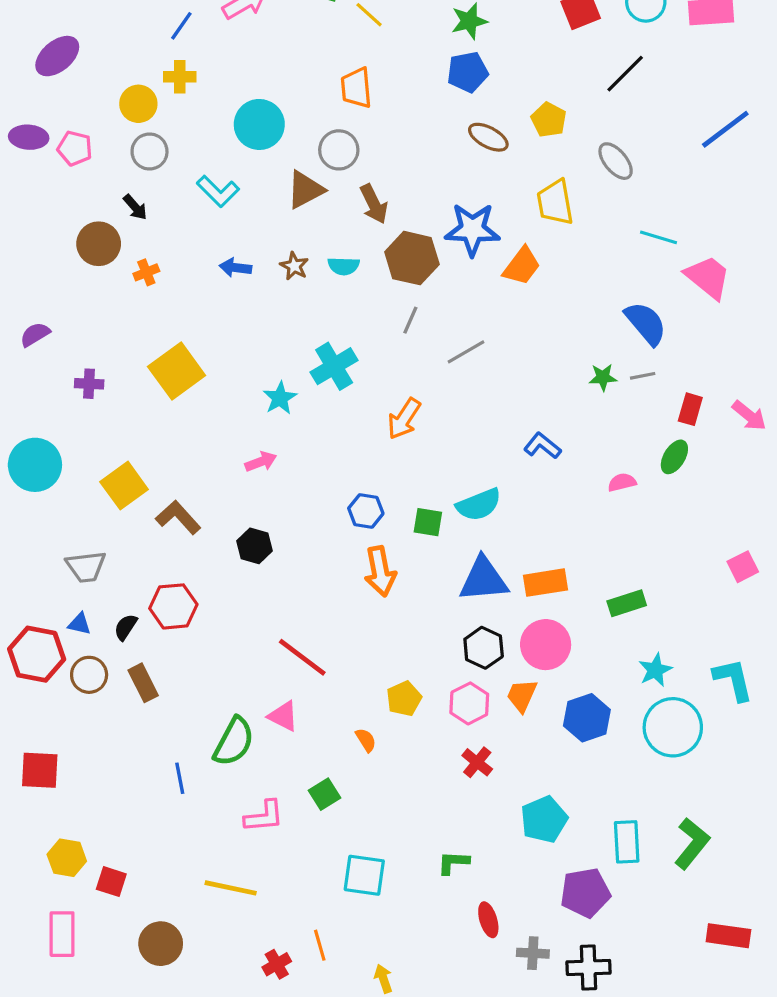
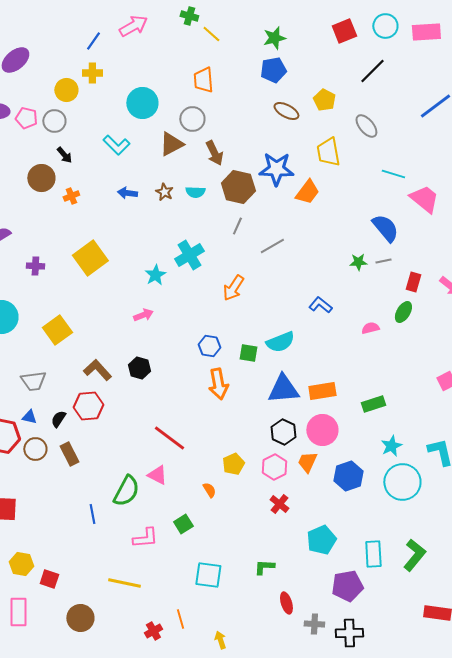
gray circle: (150, 151) -> (54, 121), moved
brown L-shape: (178, 517) -> (97, 370), moved

